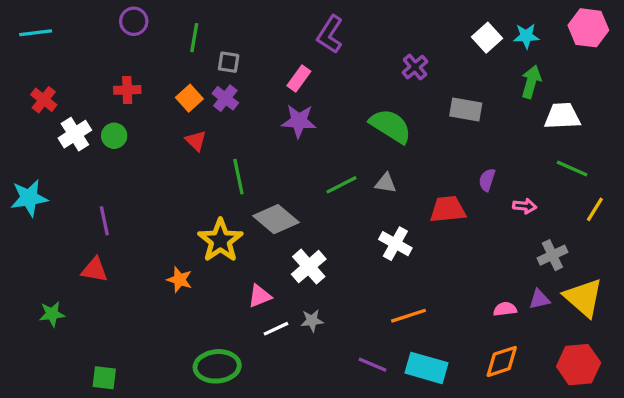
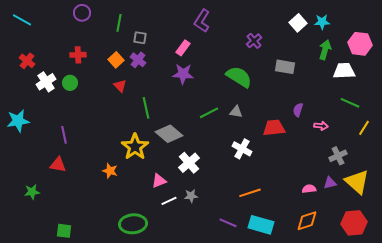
pink hexagon: (588, 28) -> (360, 44), moved
cyan line: (36, 33) -> (22, 20), turned 36

